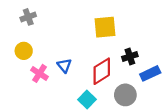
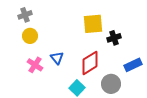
yellow circle: (24, 51) -> (30, 36), moved
black cross: (130, 56) -> (114, 38), moved

